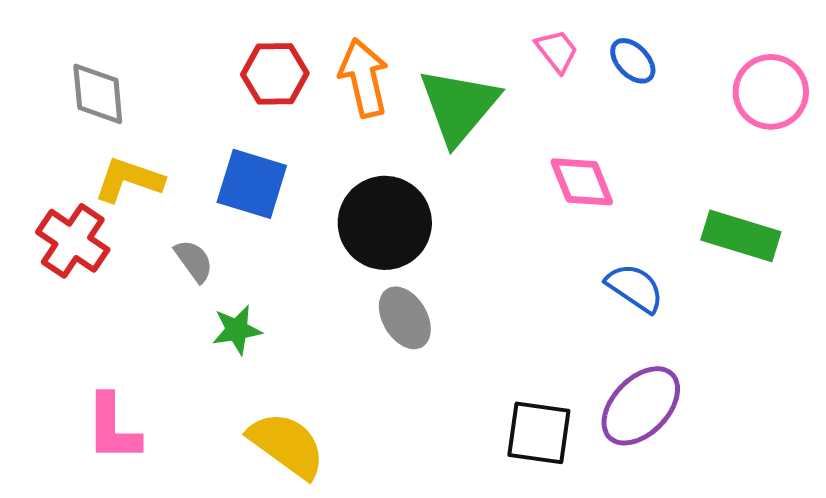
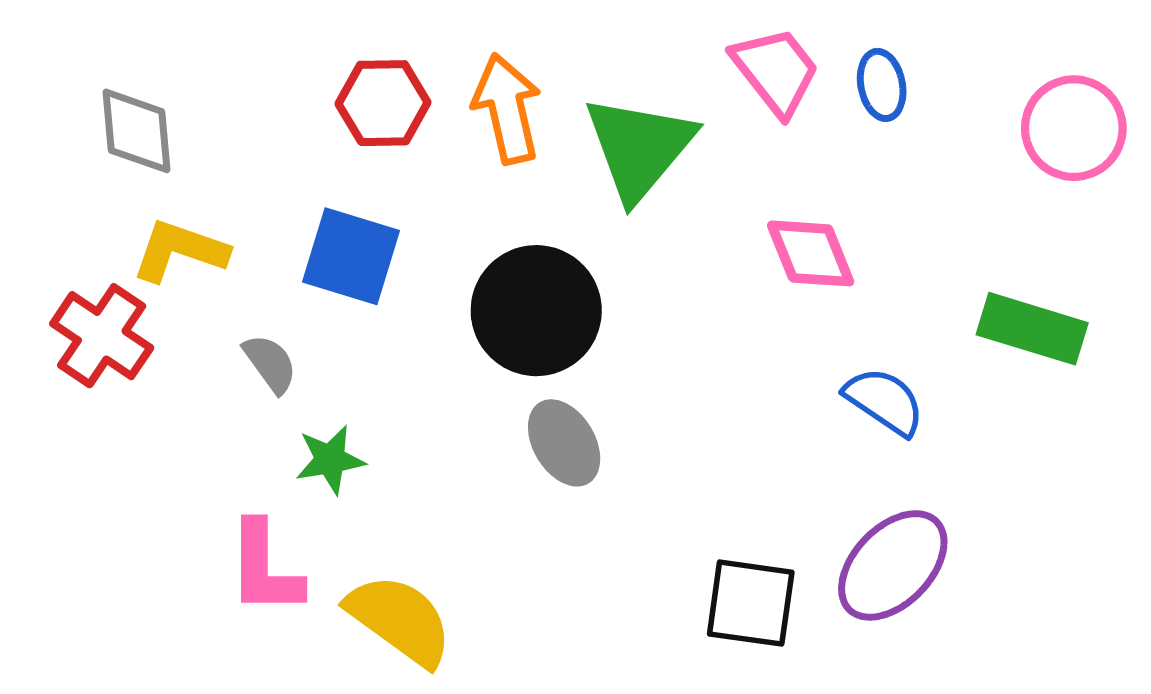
pink trapezoid: (557, 51) -> (776, 71), size x1.5
blue ellipse: (633, 61) -> (882, 85), turned 33
pink L-shape: (113, 428) -> (265, 568), moved

